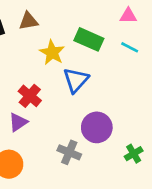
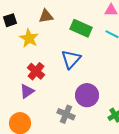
brown triangle: (28, 21) -> (46, 16), moved
yellow star: (52, 53) -> (29, 38), moved

